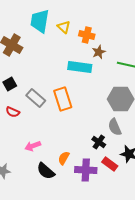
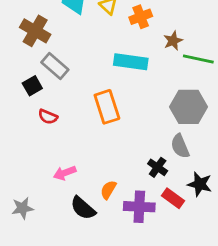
orange cross: (87, 35) -> (141, 17), turned -35
brown star: (99, 52) -> (173, 41), moved
gray rectangle: (36, 98) -> (55, 66), moved
red semicircle: (13, 112) -> (48, 117), moved

